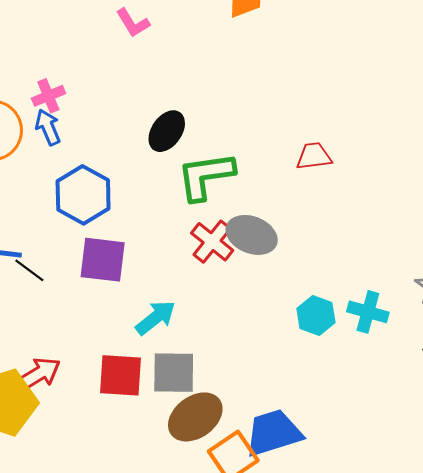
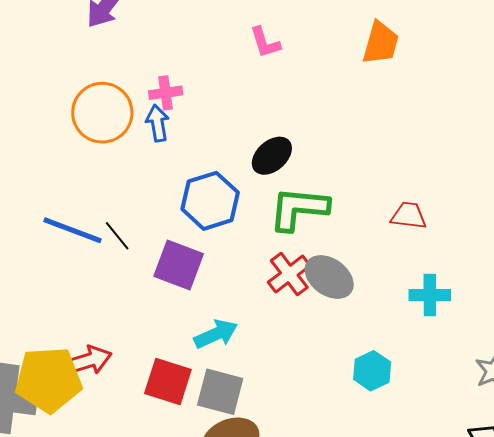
blue hexagon: (83, 195) -> (210, 201), moved
black line: (29, 270) -> (117, 236), moved
cyan cross: (368, 312) -> (430, 295), moved, turned -30

